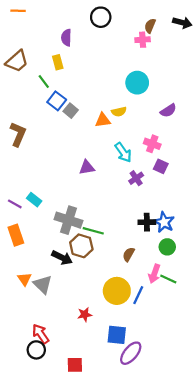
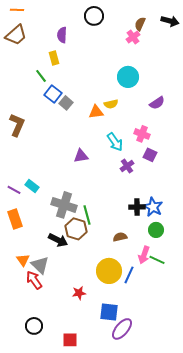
pink cross: (143, 40) -> (133, 37), turned -32
brown trapezoid: (17, 61) -> (16, 35), moved
green line: (93, 231) -> (87, 215), turned 60
brown semicircle: (129, 254) -> (120, 237), turned 48
red arrow: (41, 334) -> (34, 280), moved

